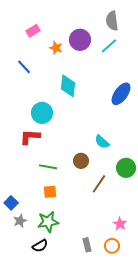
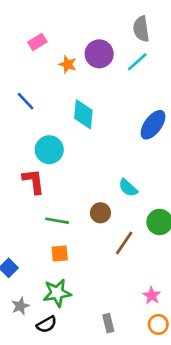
blue line: (24, 67) -> (26, 101), moved
red L-shape: (30, 137) -> (33, 181), turned 80
gray star: (20, 221) -> (20, 306), moved
orange circle: (112, 246) -> (158, 324), moved

